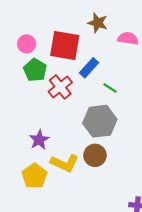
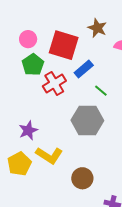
brown circle: (95, 155) -> (82, 178), moved

